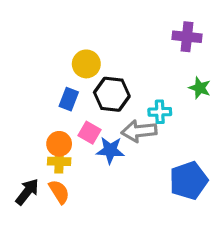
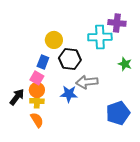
green star: (200, 88) -> (125, 64), moved
cyan cross: (160, 112) -> (100, 37), moved, size x1.6
pink square: (89, 133) -> (37, 78), moved
black arrow: (27, 192) -> (17, 97), moved

